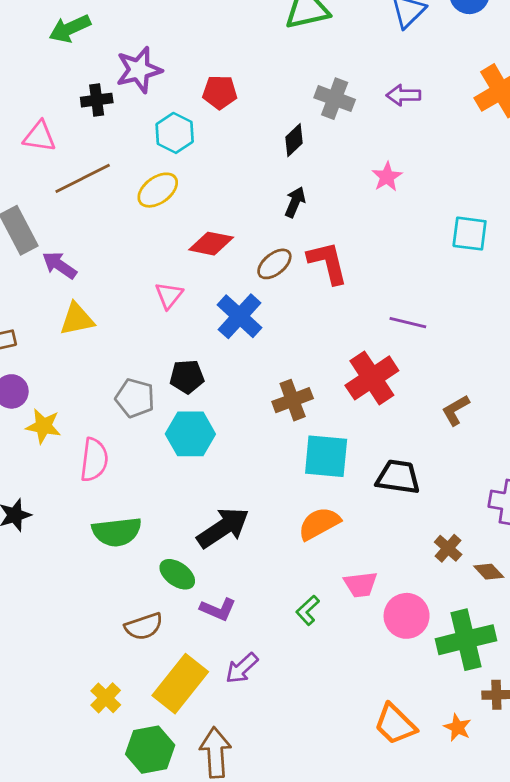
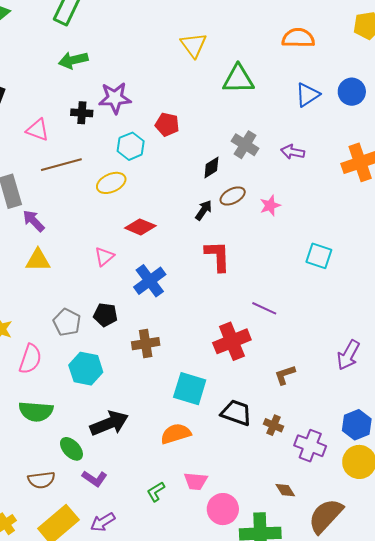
brown ellipse: (274, 264) -> (233, 196), moved
brown cross: (293, 400) -> (146, 344), moved
cyan hexagon: (190, 434) -> (86, 369), moved
brown cross: (448, 548) -> (273, 425), moved, turned -30

